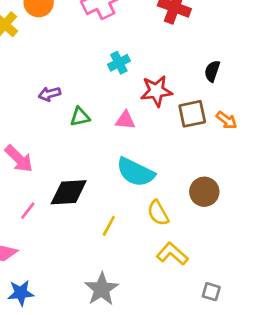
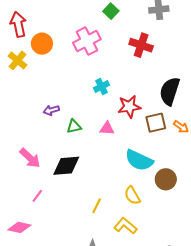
black semicircle: (212, 71) -> (170, 91), size x1.8
cyan semicircle: (136, 172) -> (139, 160), moved
black diamond: (69, 192) -> (66, 166), moved
yellow L-shape: (172, 254) -> (125, 226), moved

